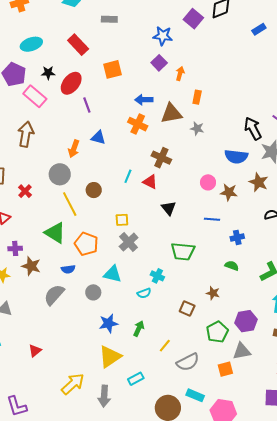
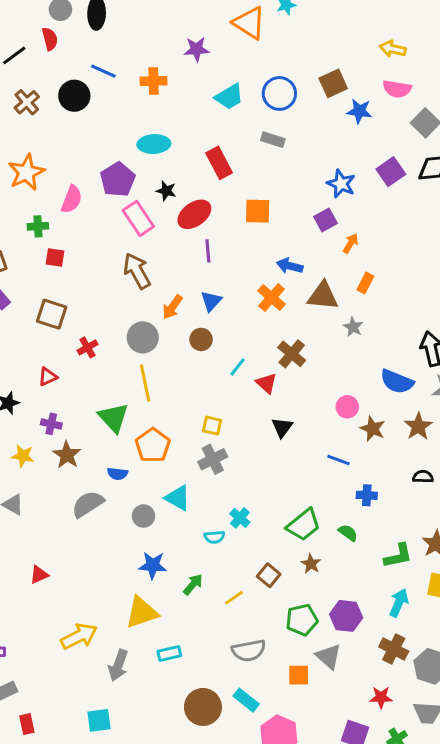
brown arrow: (26, 134) -> (137, 271), moved, turned -55
blue triangle: (98, 138) -> (211, 301), turned 42
brown circle: (94, 190) -> (201, 339), moved
green trapezoid: (183, 251) -> (303, 525), moved, turned -60
yellow line: (165, 346) -> (234, 598), moved
gray triangle: (242, 351) -> (328, 656), turned 36

